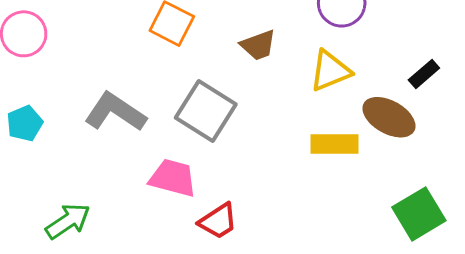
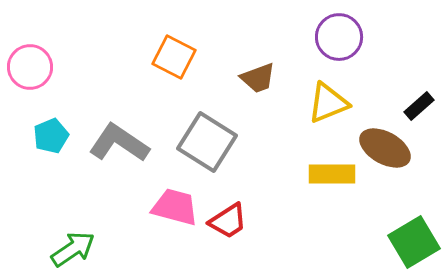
cyan pentagon: (25, 123) -> (51, 136), moved
red trapezoid: (218, 221) -> (228, 221), moved

